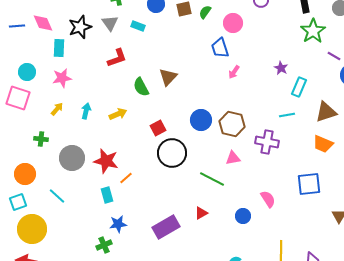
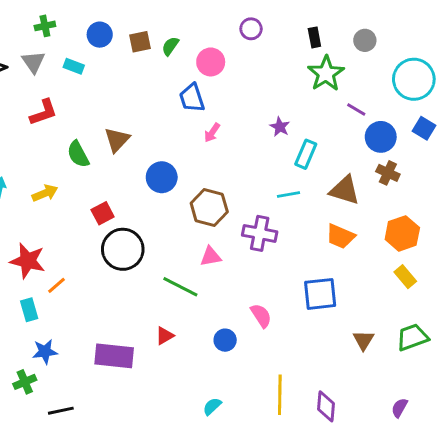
brown triangle: (326, 112) -> (345, 190), turned 35
blue circle: (201, 120) -> (162, 177), moved
purple rectangle: (166, 227) -> (114, 356), turned 36

